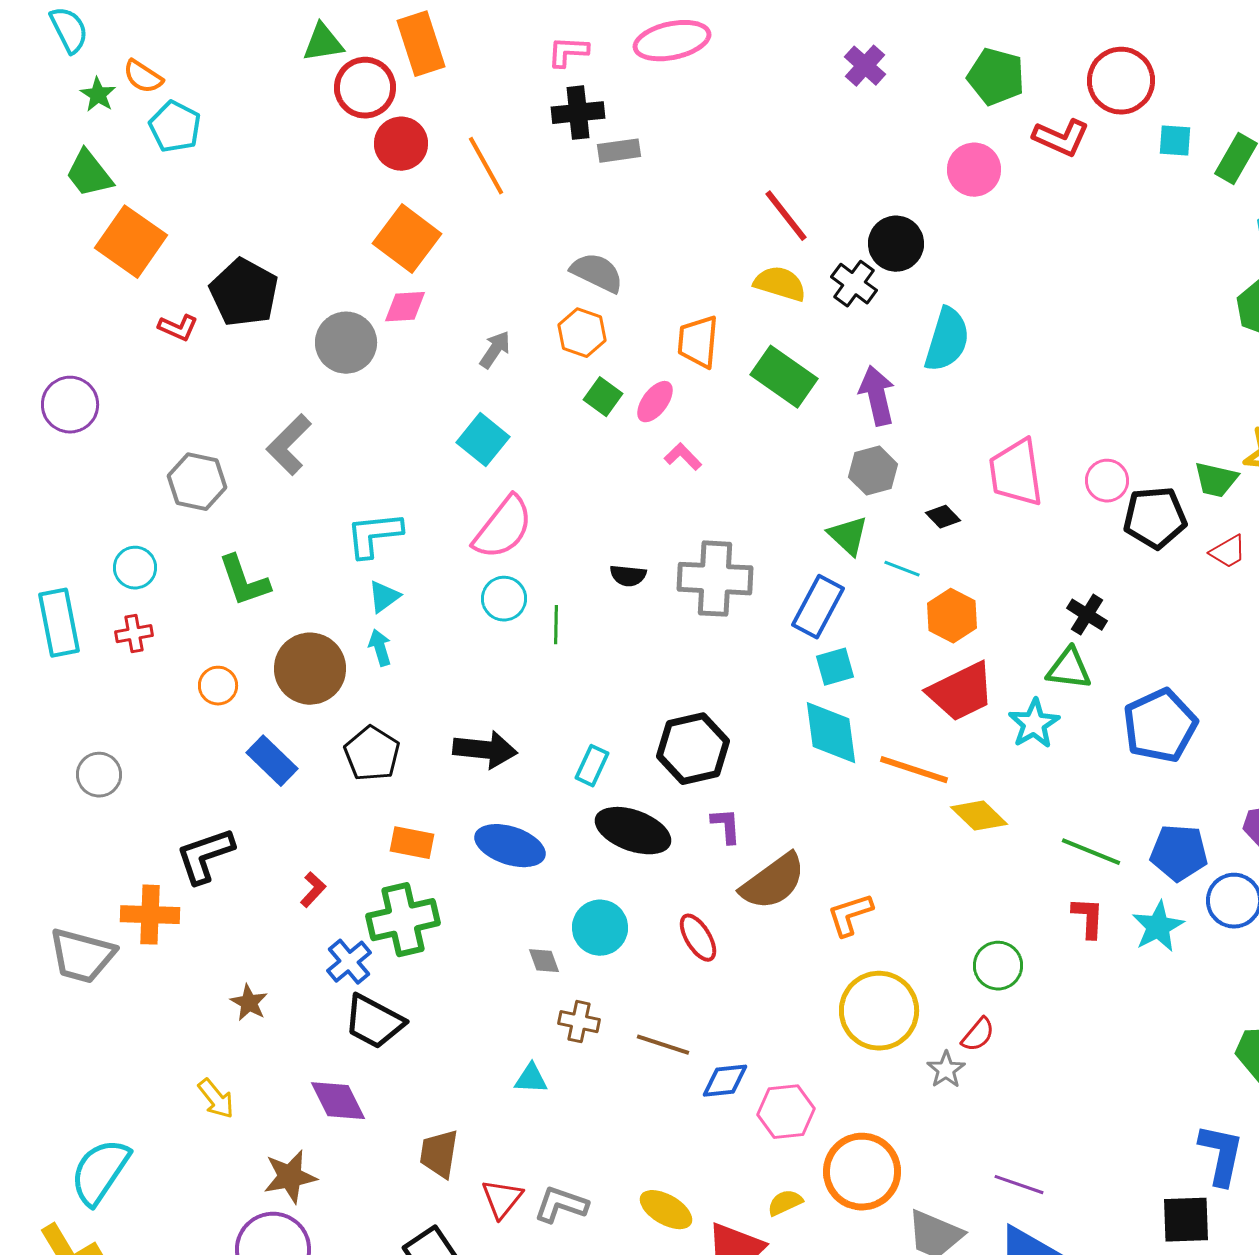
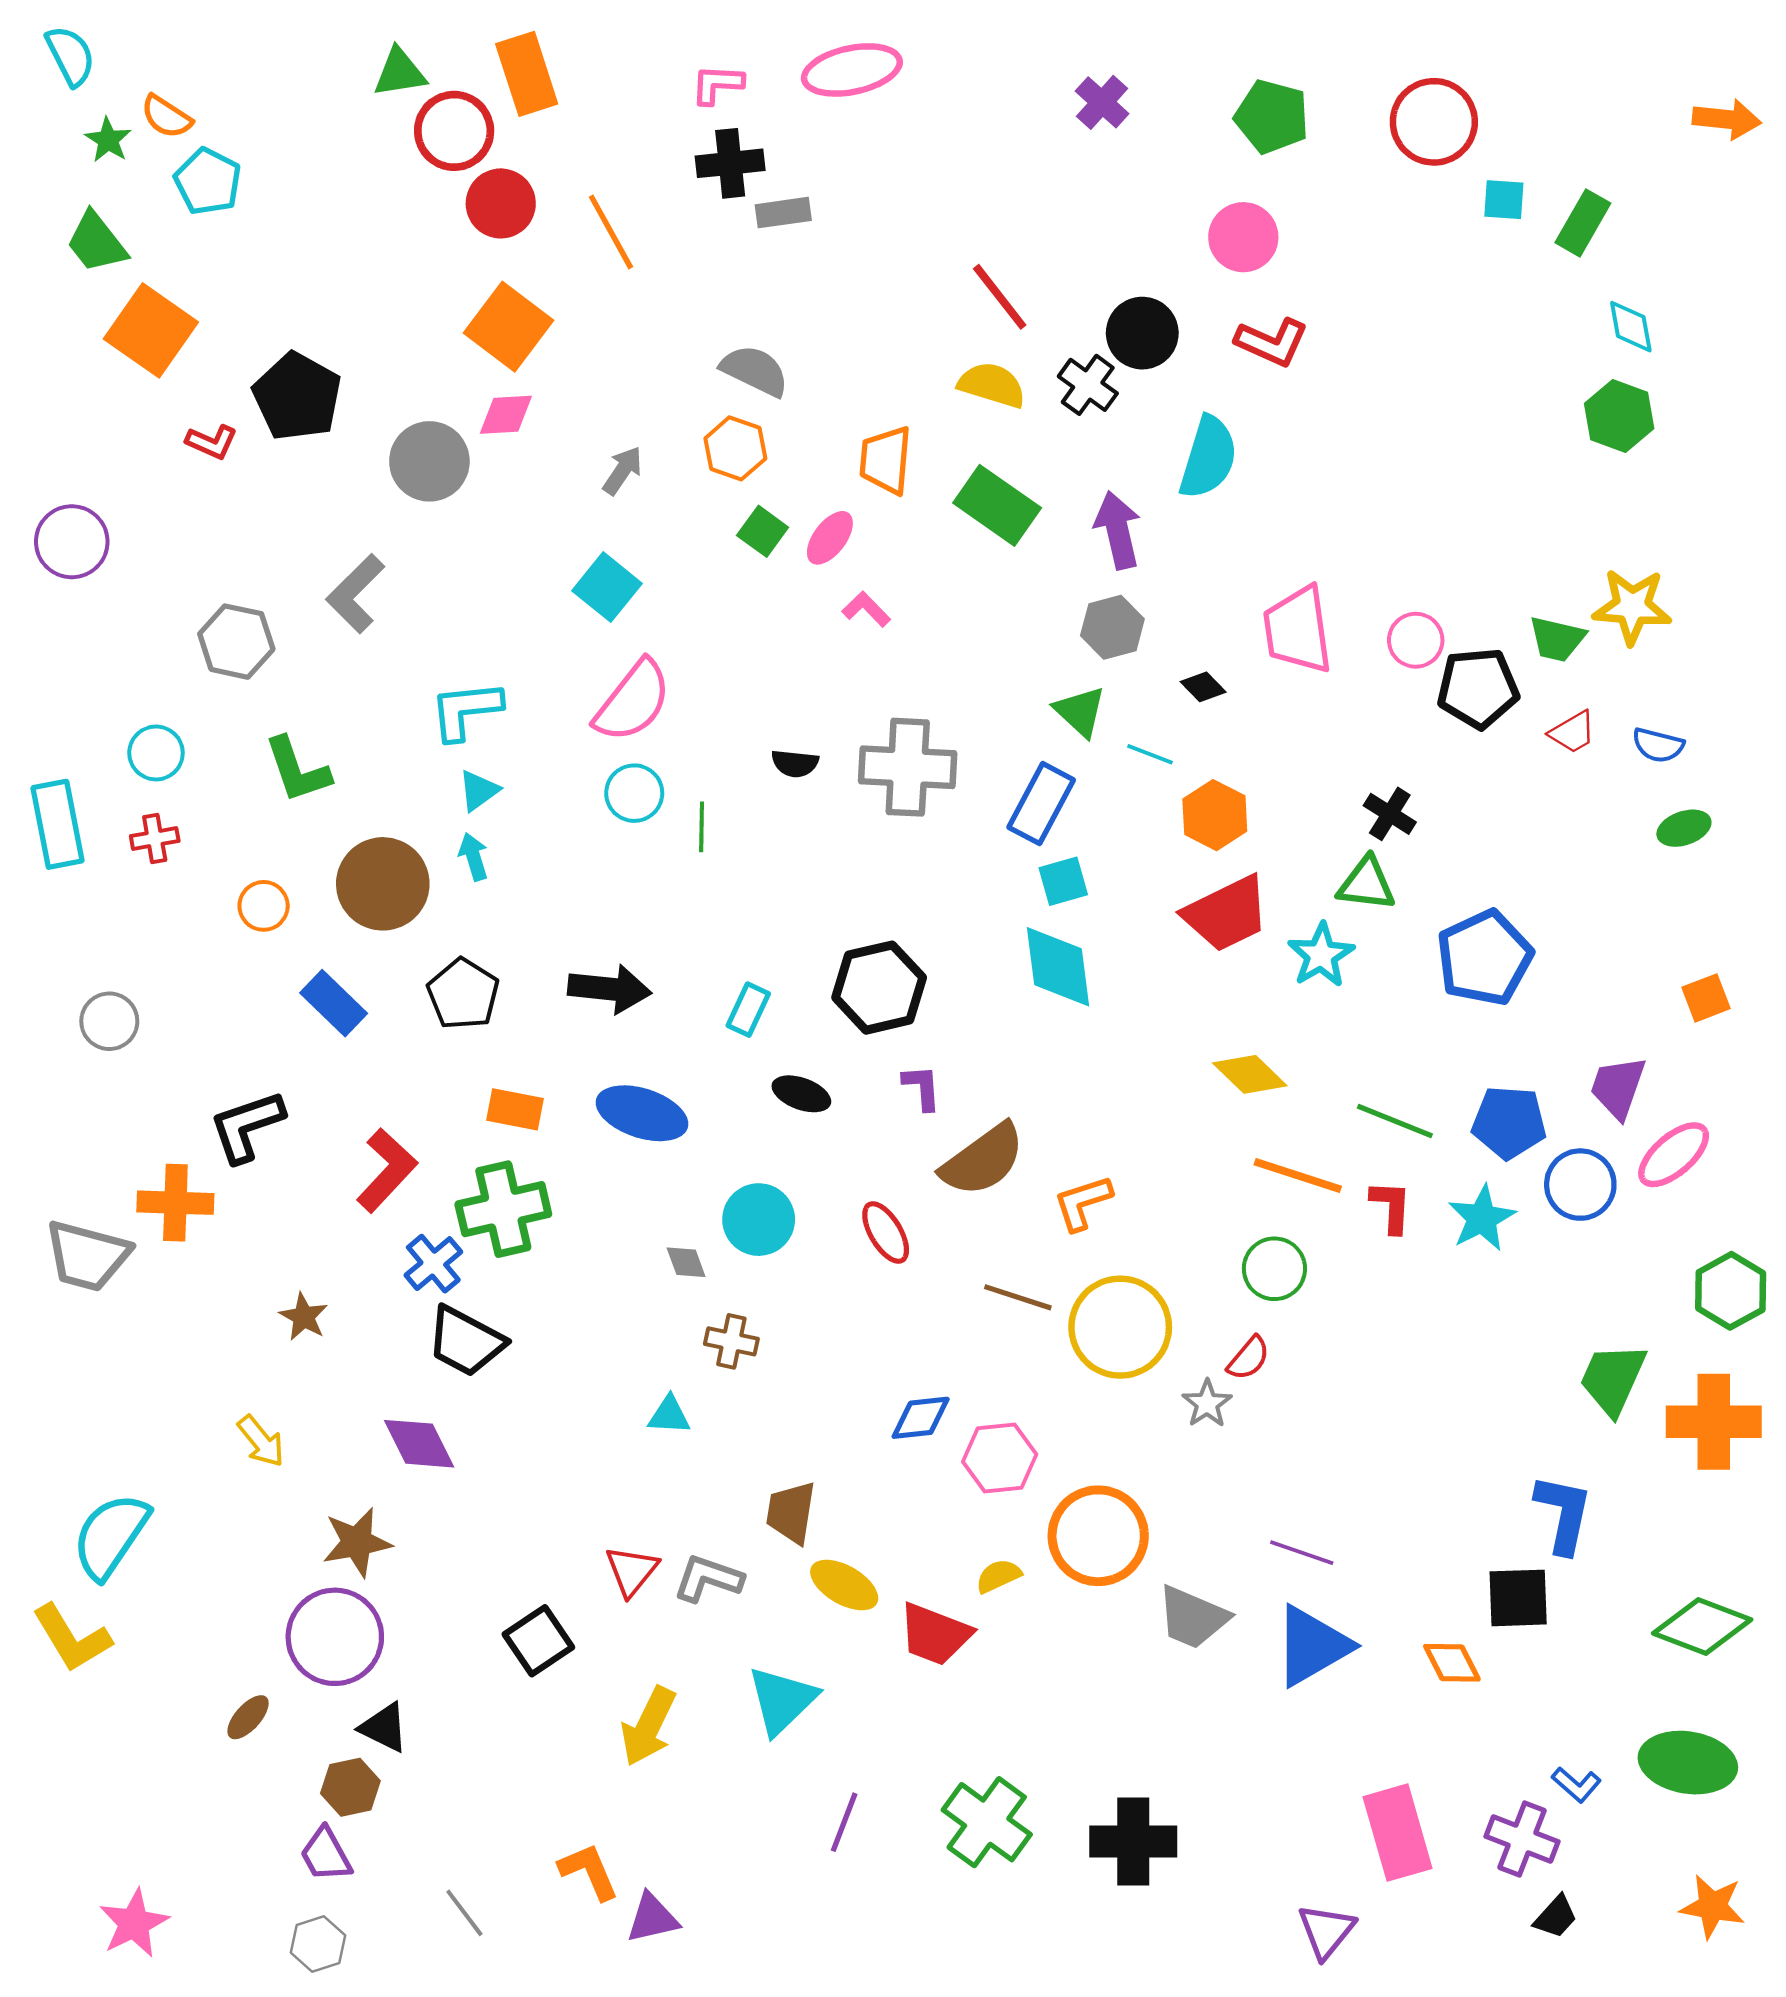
red L-shape: (1061, 138) -> (1272, 342), moved
orange line: (914, 770) -> (1298, 1175), moved
black ellipse: (633, 831) -> (801, 1094), size x0.6
red L-shape: (313, 890) -> (387, 1170), size x1.8
brown line: (663, 1045) -> (1018, 1297), moved
brown trapezoid: (439, 1154) -> (791, 1512), moved

